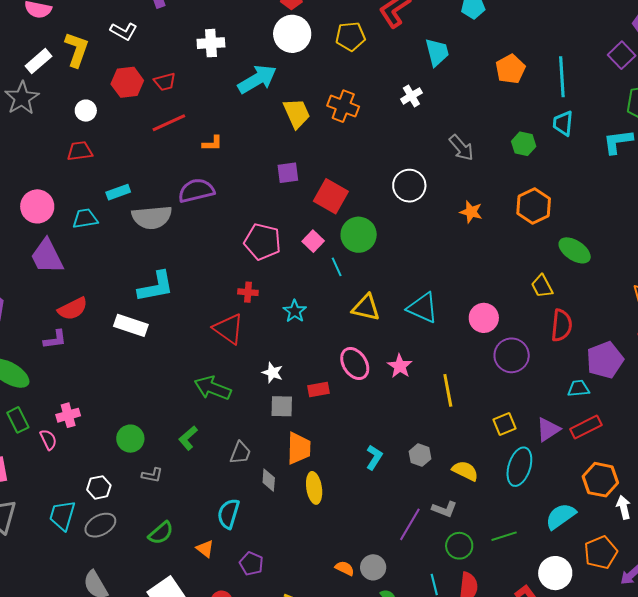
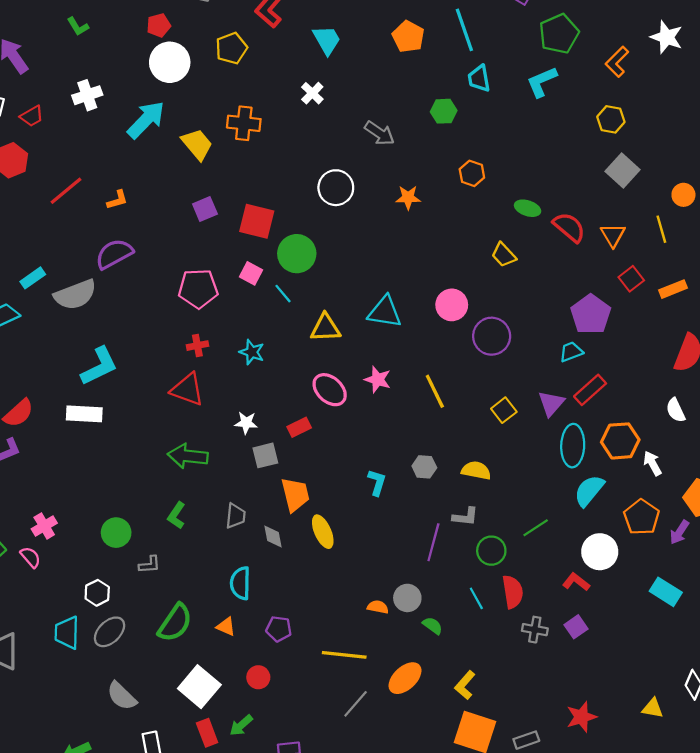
red trapezoid: (165, 82) -> (32, 116), moved
orange hexagon: (534, 206) -> (472, 173), size x0.7
green ellipse: (575, 250) -> (528, 208), size x0.7
red semicircle: (562, 325) -> (569, 227), moved, turned -40
cyan ellipse: (519, 467) -> (573, 446), moved
green semicircle: (161, 533) -> (175, 623), size x1.4

